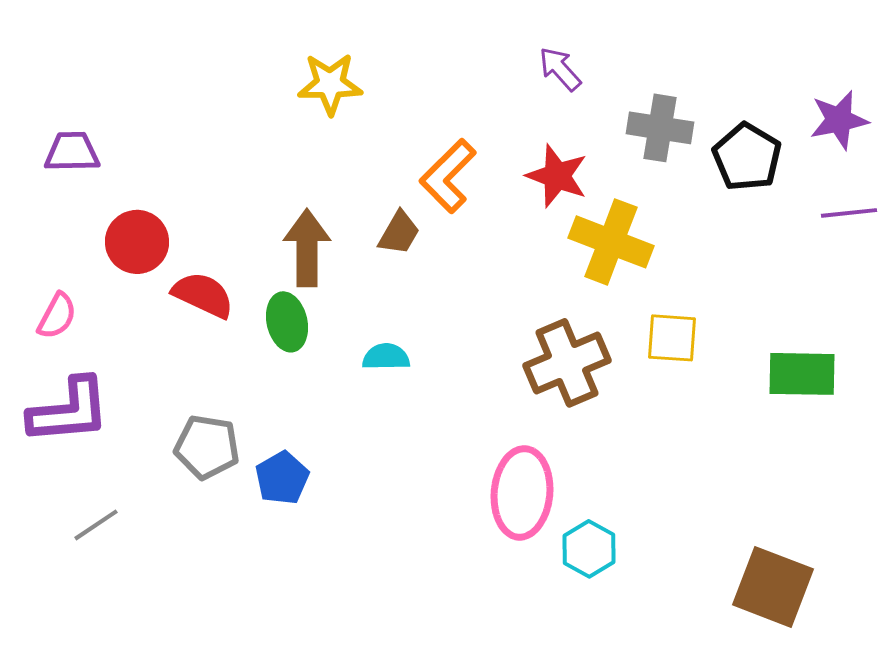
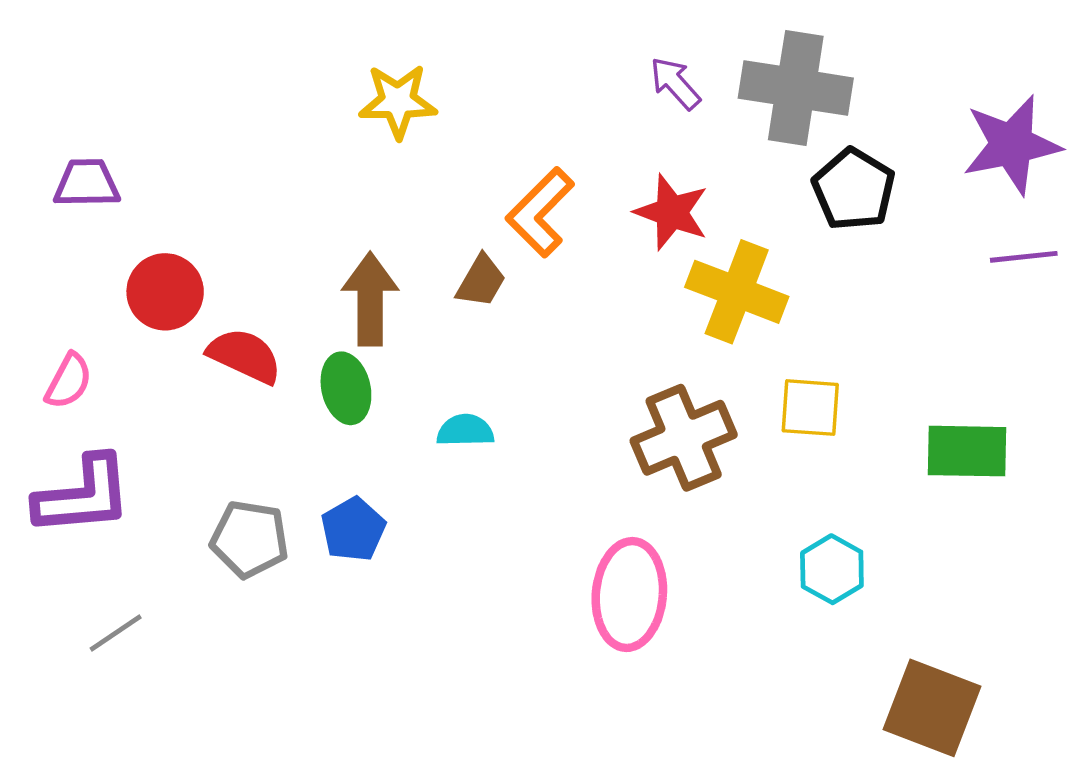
purple star: (839, 120) -> (1012, 145), size x1.4
gray cross: (660, 128) -> (796, 88), moved, size x1.4
black pentagon: (747, 157) -> (854, 189), moved
blue pentagon: (282, 478) -> (353, 529), moved
cyan hexagon: (589, 549) -> (832, 569), moved

